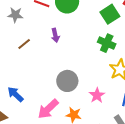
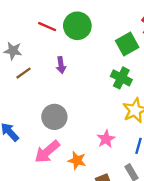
gray star: (15, 15) -> (13, 51), moved
gray circle: (67, 81) -> (54, 117), moved

